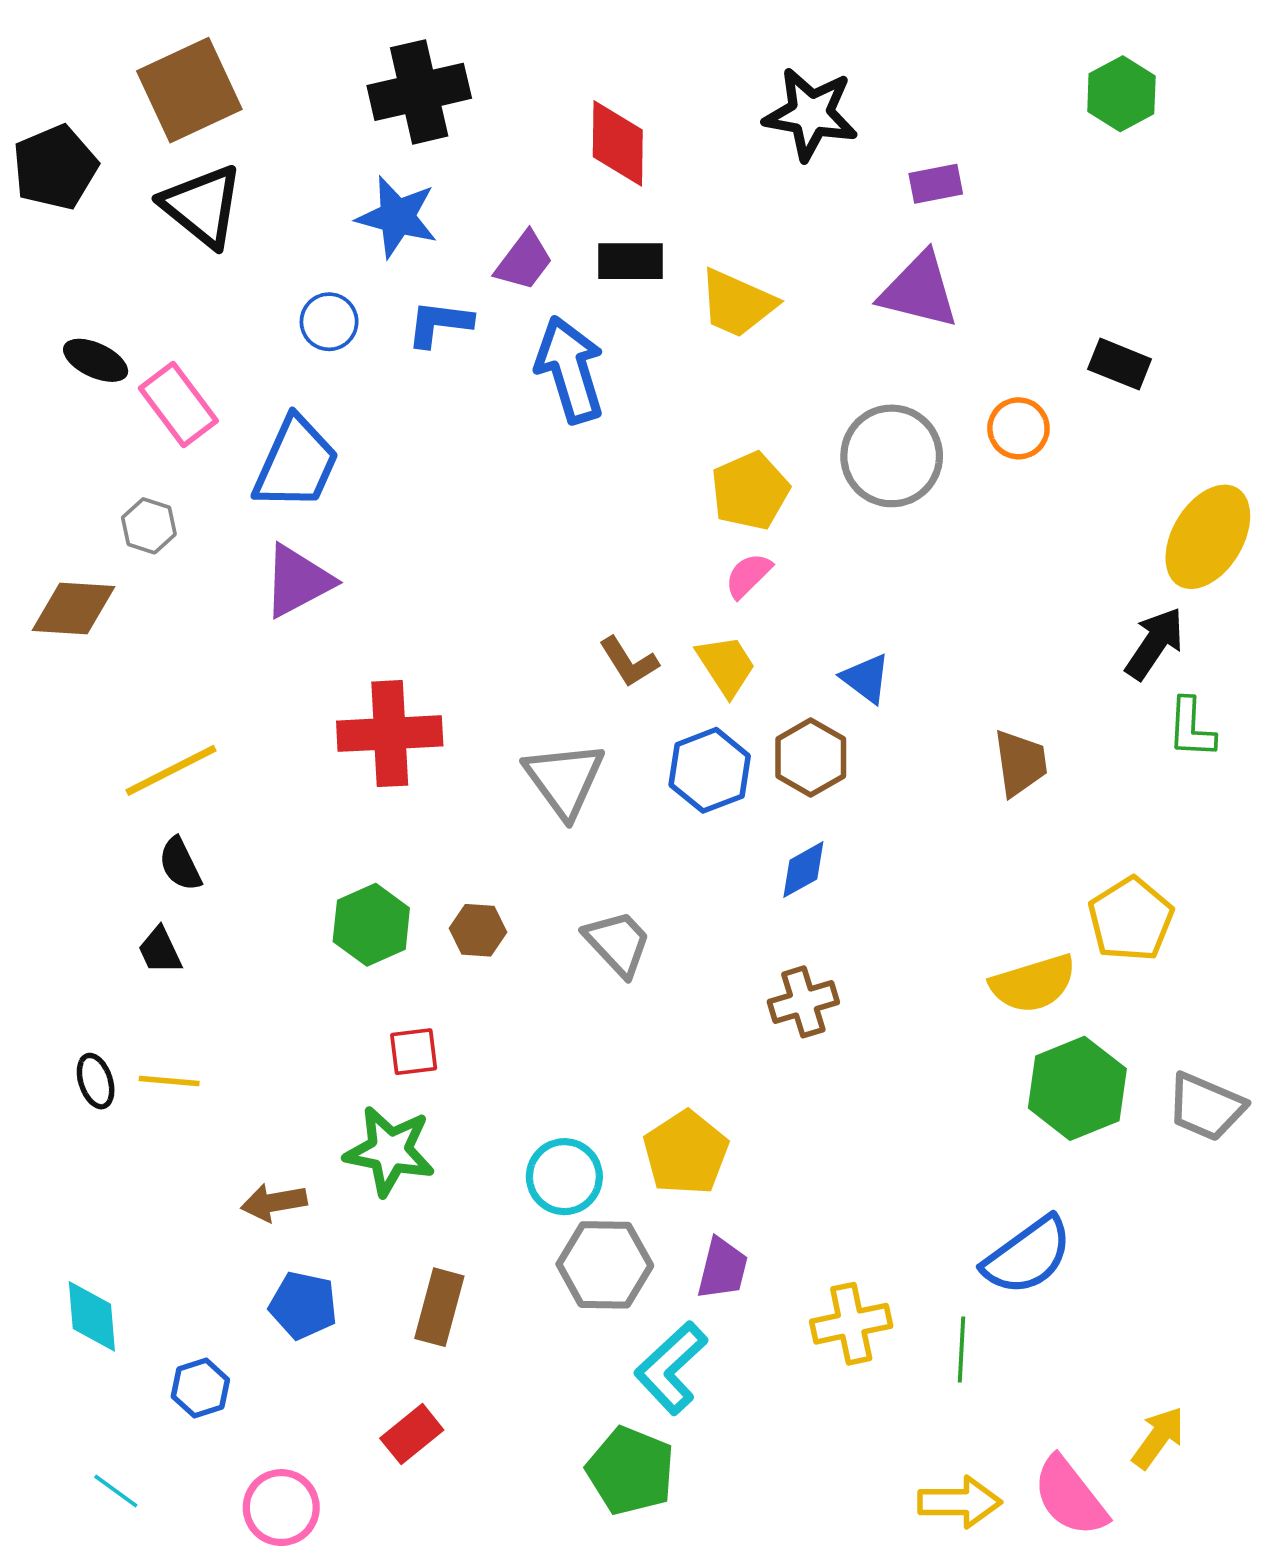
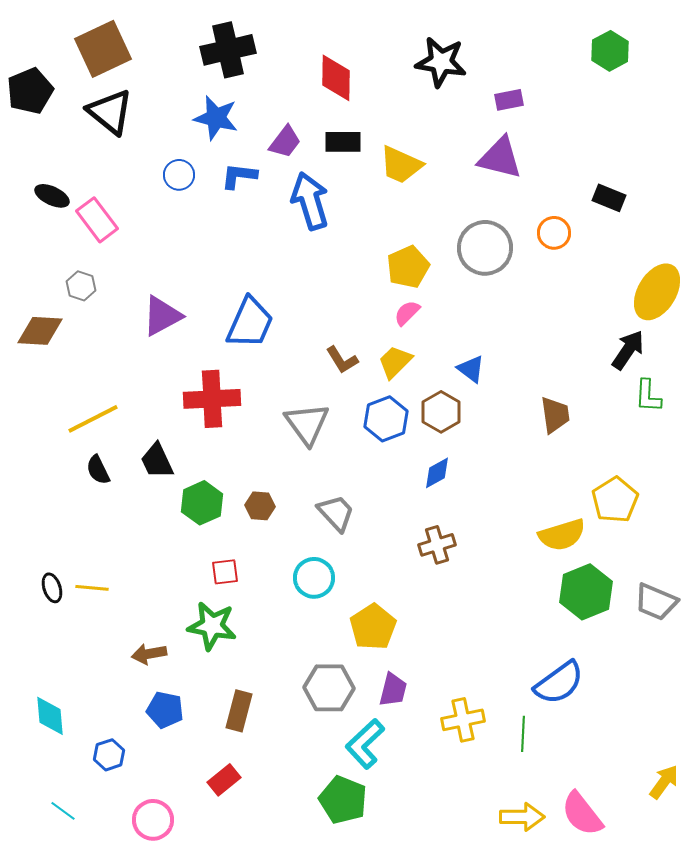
blue trapezoid: (296, 463) -> (250, 323), moved
yellow trapezoid: (726, 666) -> (395, 362), turned -102
black trapezoid: (160, 950) -> (157, 461), moved, size x1.4
cyan circle: (564, 1177) -> (314, 578), moved
yellow arrow: (1158, 1438) -> (664, 782), moved

